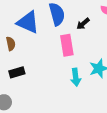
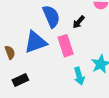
blue triangle: (28, 22) -> (35, 42), moved, turned -35

